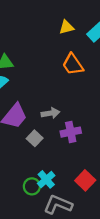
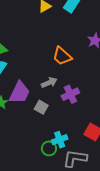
orange trapezoid: (73, 64) -> (62, 56), moved
cyan cross: (46, 179) -> (60, 140), turned 35

